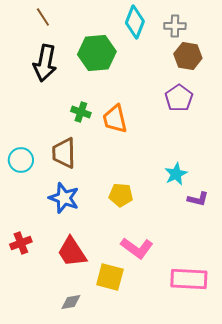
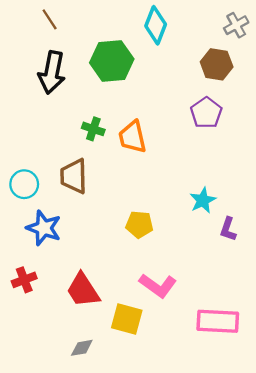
gray cross: (175, 26) -> (236, 25), moved, turned -30
blue star: (64, 198) -> (44, 228), moved
purple L-shape: (198, 199) -> (228, 229), turned 95

